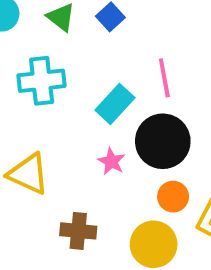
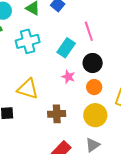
black circle: (163, 141) -> (93, 63), size x0.7
orange circle: (173, 197) -> (94, 87), moved

